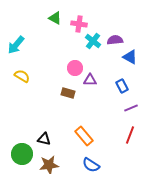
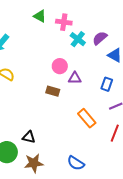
purple semicircle: (115, 40) -> (100, 38), turned -35
blue rectangle: (122, 86) -> (107, 84), turned 48
orange rectangle: (84, 136) -> (87, 118), moved

